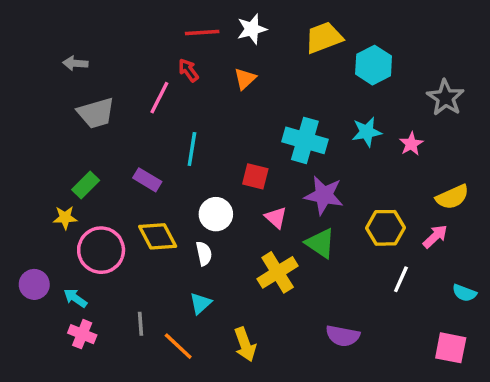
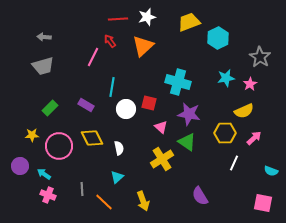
orange triangle: (245, 79) -> (143, 46), size x1.6
gray trapezoid: (96, 113) -> (43, 66), moved
cyan star: (367, 132) -> (226, 78), moved
pink star: (411, 144) -> (250, 84), moved
yellow semicircle: (452, 197) -> (244, 111), moved
white circle: (216, 214) -> (126, 109), moved
yellow star: (65, 218) -> (32, 135), moved
purple semicircle: (343, 336) -> (200, 196), turned 48

